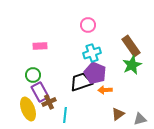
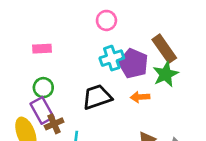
purple pentagon: (95, 73) -> (133, 63), moved
green circle: (33, 75) -> (43, 88), moved
orange arrow: (105, 90) -> (140, 97), moved

